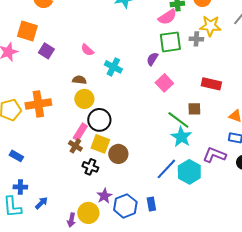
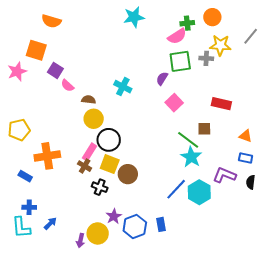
pink semicircle: (87, 50) -> (67, 86), moved
orange cross: (38, 104) -> (47, 156), moved

